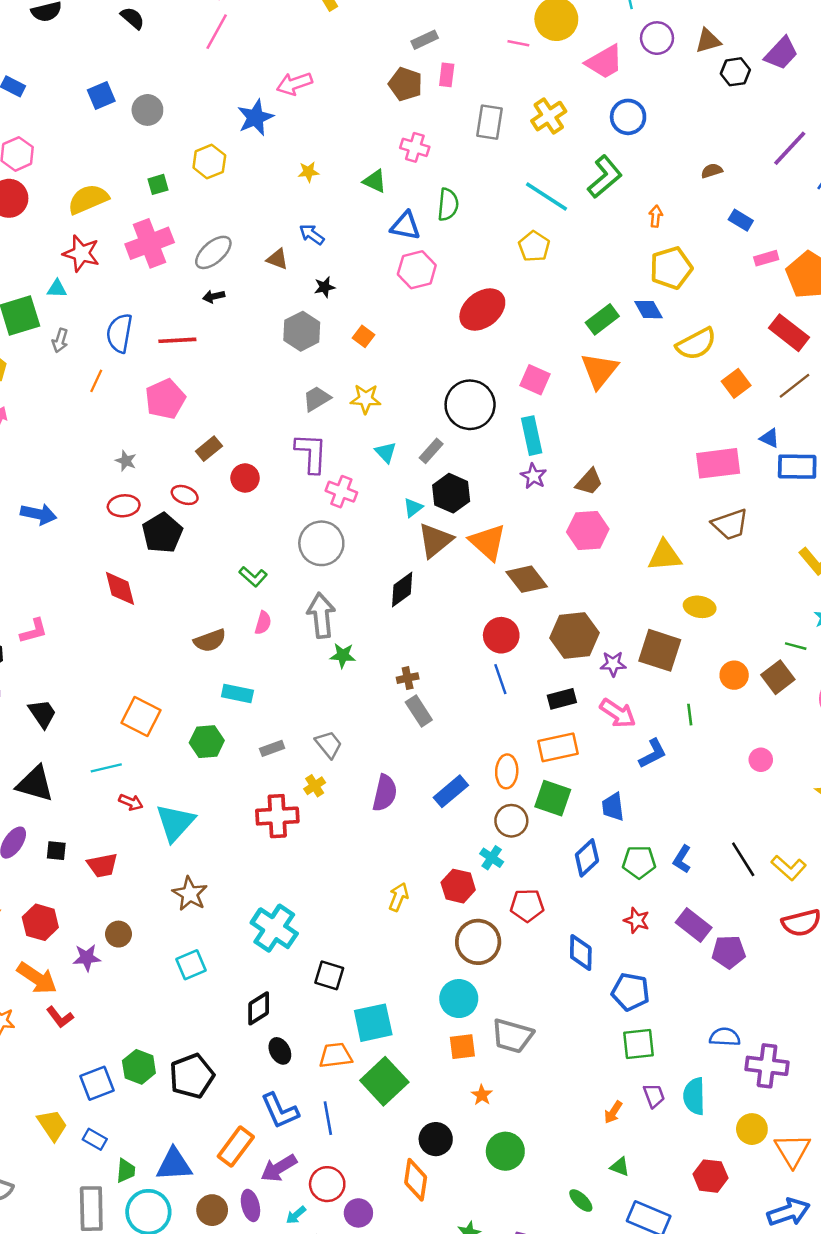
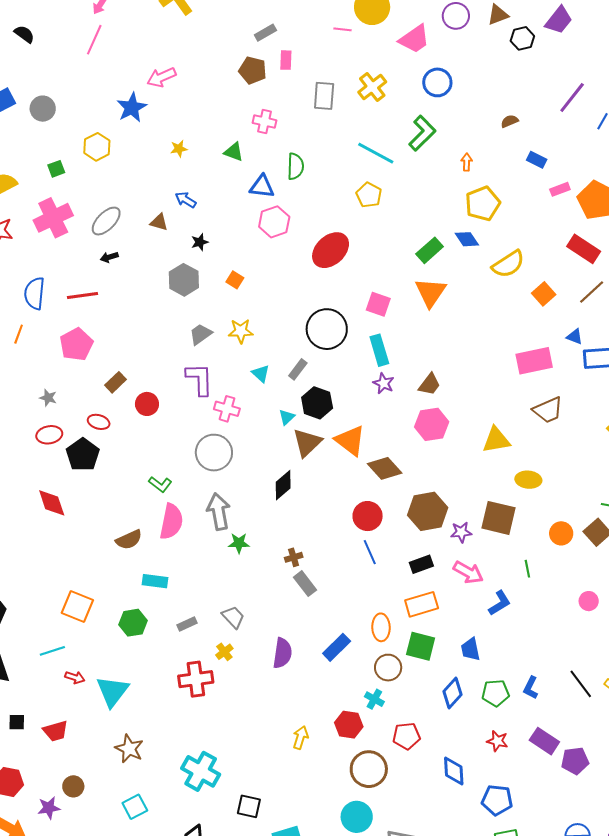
pink semicircle: (263, 623) -> (171, 522), size x1.8

